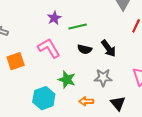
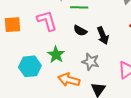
orange arrow: (86, 101) -> (69, 80), size x1.5

